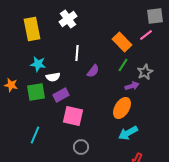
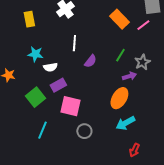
yellow rectangle: (32, 29) -> (29, 19), size x0.7
orange rectangle: (122, 42) -> (119, 19), moved
green square: (36, 92) -> (35, 97), moved, turned -30
cyan line: (35, 135) -> (42, 130), moved
gray circle: (81, 147) -> (84, 131), moved

